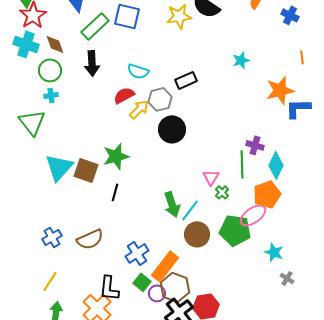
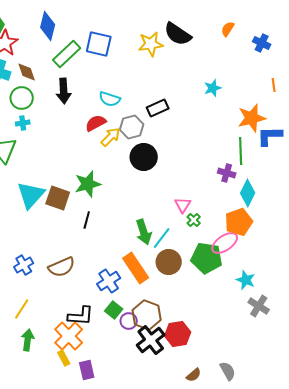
green line: (242, 164) -> (241, 151), moved
orange rectangle: (165, 266) -> (136, 268), moved, turned -72
gray cross: (287, 278) -> (259, 306), size x1.5
black L-shape: (109, 288) -> (81, 316), turned -92

